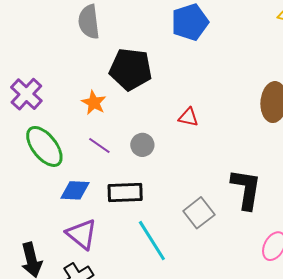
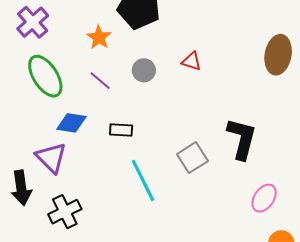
gray circle: (142, 145) -> (144, 70), moved
black rectangle: (125, 193) -> (121, 130), size x0.7
purple triangle: (82, 234) -> (51, 158), moved

